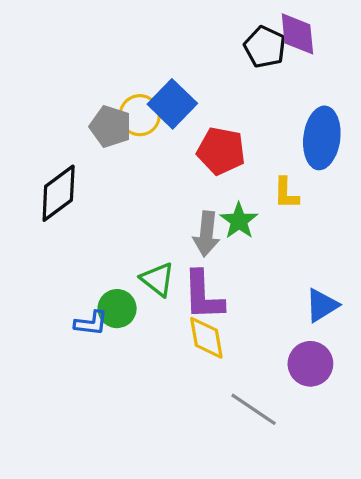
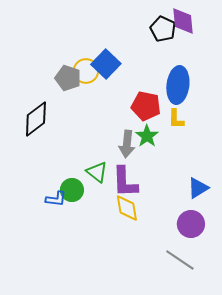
blue ellipse: (322, 138) -> (178, 85), moved
red pentagon: (221, 151) -> (146, 106), moved
gray line: (254, 409) -> (180, 260), moved

